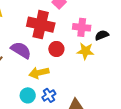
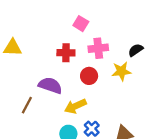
red cross: (41, 25) -> (66, 53), size x0.6
pink cross: (82, 27) -> (98, 48), moved

